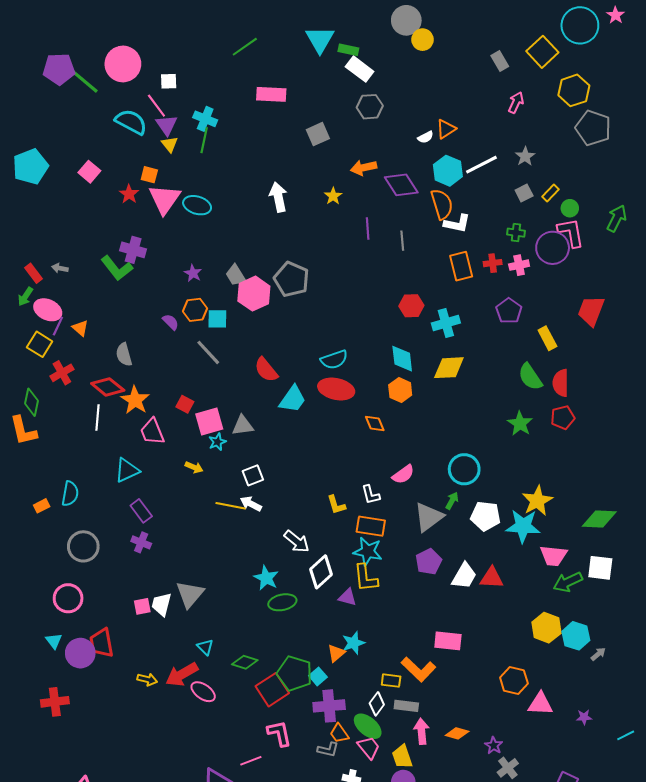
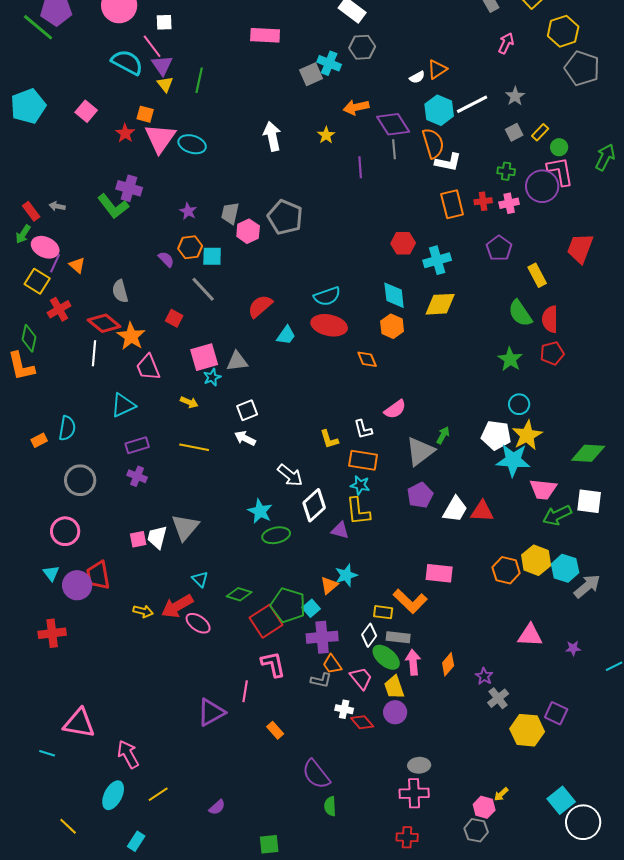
green line: (83, 80) -> (38, 27), moved
cyan cross: (205, 119) -> (329, 63), moved
gray line: (402, 241) -> (394, 149), moved
gray trapezoid: (236, 275) -> (230, 213), turned 45
pink hexagon: (254, 294) -> (248, 231), size x0.7
red semicircle: (266, 370) -> (260, 306), turned 88
cyan trapezoid: (293, 399) -> (286, 335), size x0.7
red square: (185, 404) -> (174, 318), moved
cyan circle: (464, 469) -> (519, 404), moved, size x0.7
yellow line: (231, 506) -> (194, 447), moved
purple rectangle: (141, 511) -> (137, 445), turned -70
white pentagon: (486, 516) -> (496, 435), moved
cyan star: (368, 552) -> (360, 485), size x0.7
gray arrow: (598, 654) -> (587, 586), size x1.8
orange hexagon: (514, 681) -> (506, 570), moved
green ellipse: (368, 726) -> (386, 657), moved
orange diamond: (457, 733) -> (448, 664), turned -65
pink line: (251, 761) -> (245, 691), turned -60

